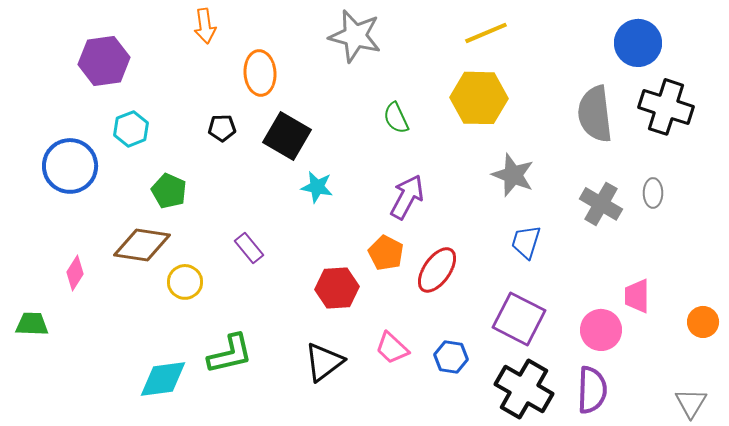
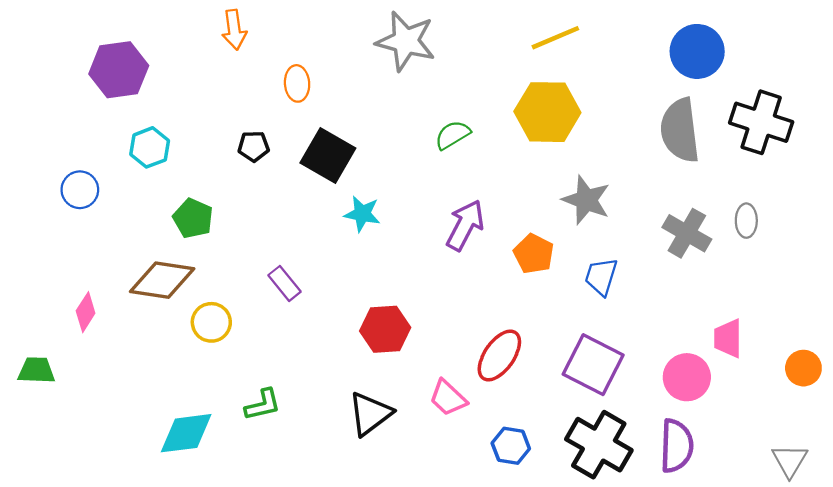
blue circle: (638, 43) -> (697, 51), moved
orange ellipse: (260, 73) -> (297, 83), size x0.7
green semicircle: (396, 118) -> (453, 135), turned 84
blue circle: (70, 166) -> (80, 190), size x0.6
orange pentagon: (386, 253) -> (534, 254), moved
red ellipse: (437, 270) -> (499, 356), moved
green L-shape: (230, 354) -> (263, 405), size x0.7
blue hexagon: (451, 357) -> (511, 446), moved

